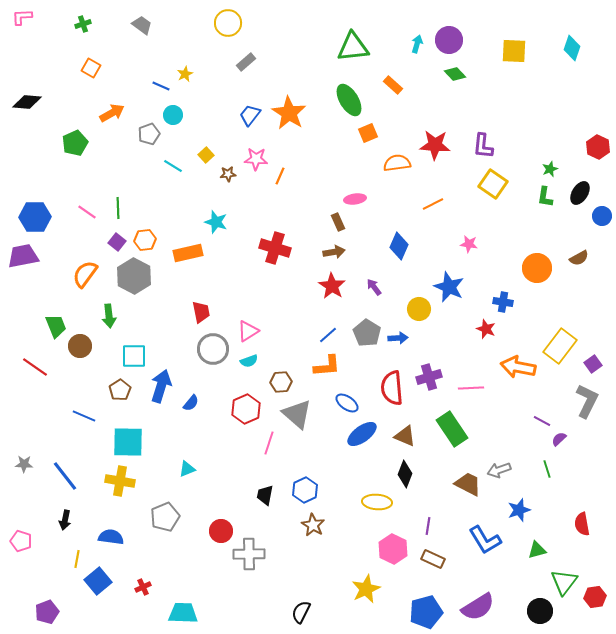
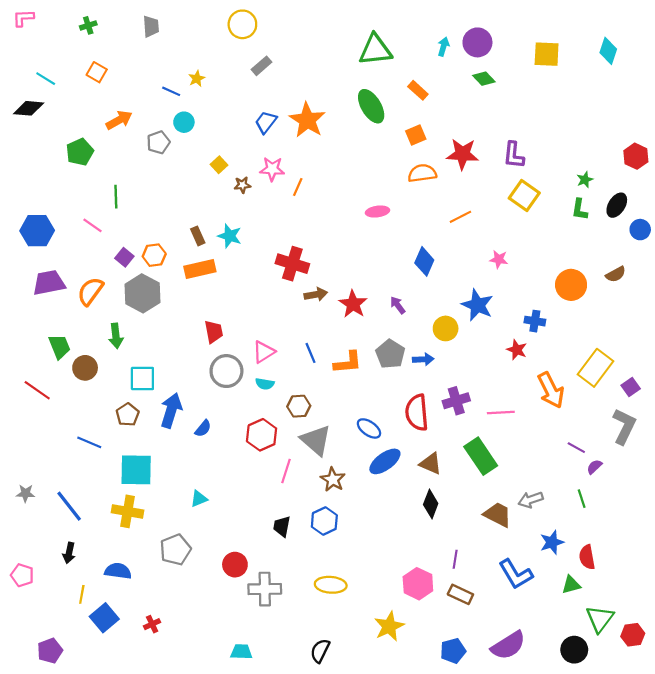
gray trapezoid: (142, 25) -> (151, 26), turned 50
orange square: (368, 133) -> (416, 135), moved
cyan line: (173, 166) -> (46, 79), moved
green line: (118, 208) -> (116, 197), moved
brown rectangle: (338, 222) -> (198, 236), moved
brown arrow: (334, 252) -> (316, 294), moved
purple trapezoid: (23, 256) -> (49, 283), moved
blue line: (328, 335) -> (310, 353), moved, turned -72
cyan semicircle: (249, 361) -> (265, 384), turned 30
orange L-shape: (327, 366) -> (348, 363), moved
orange arrow: (518, 367) -> (551, 390), turned -128
yellow ellipse: (377, 502) -> (331, 585), moved
red semicircle: (582, 524) -> (587, 557), moved
brown star: (313, 525) -> (333, 480), moved
blue pentagon: (426, 612) -> (453, 651), size x0.7
cyan trapezoid: (183, 613) -> (241, 652), moved, size x0.7

